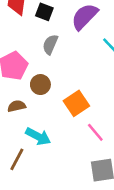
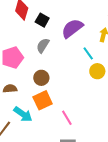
brown circle: (40, 85) -> (41, 78), moved
orange square: (76, 103) -> (43, 100), moved

